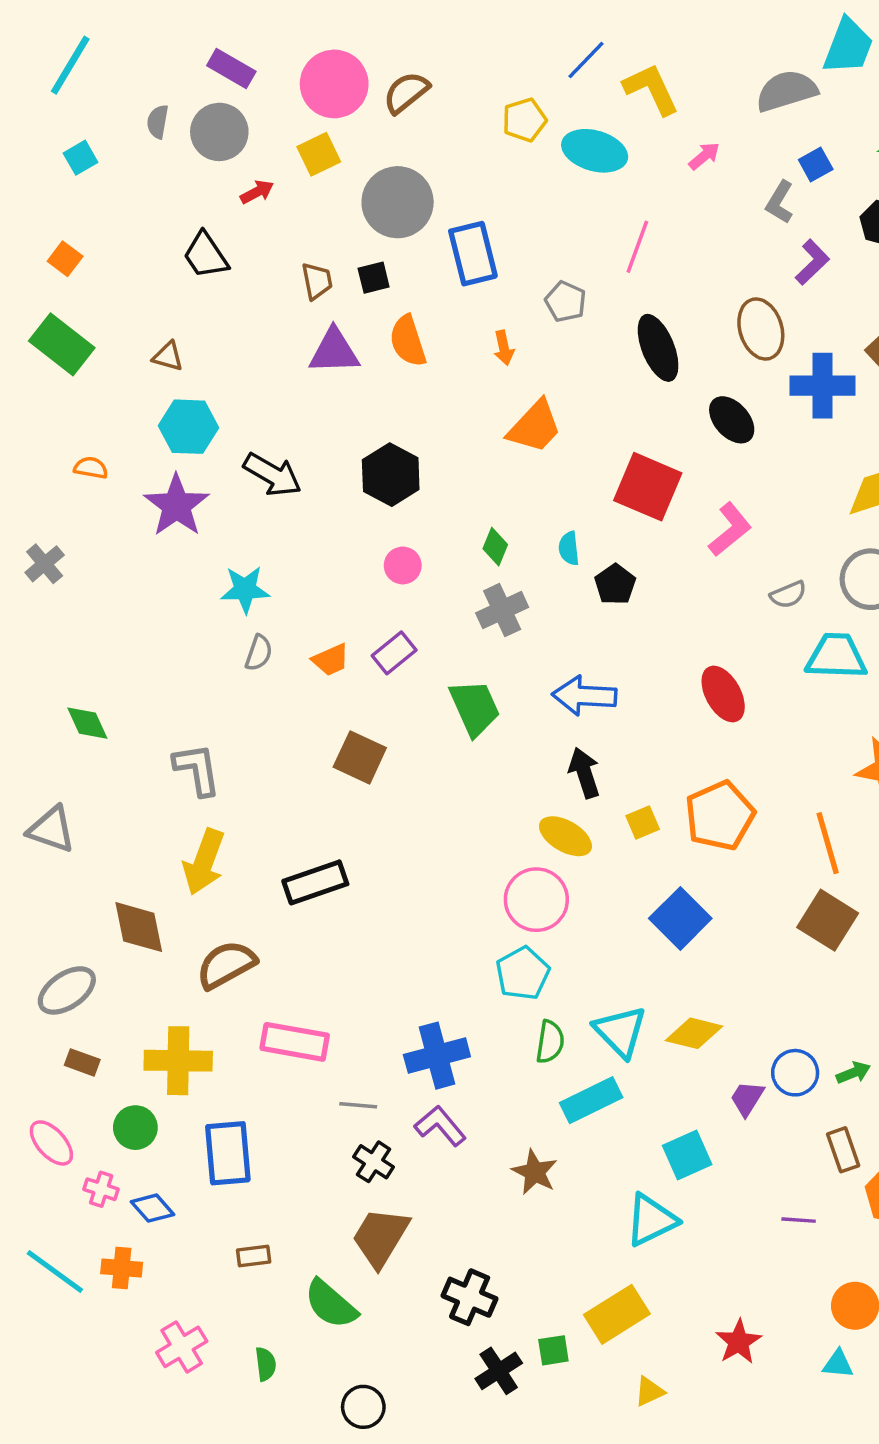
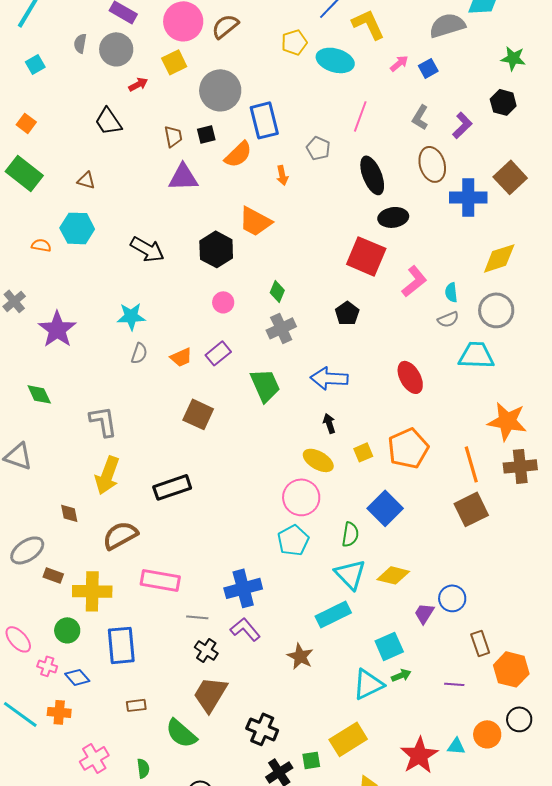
blue square: (816, 164) -> (428, 68), moved
gray L-shape: (780, 202) -> (420, 117), moved
orange semicircle: (408, 341) -> (238, 154), moved, turned -116
black ellipse: (732, 420) -> (393, 217), moved, turned -56
cyan hexagon: (188, 427) -> (77, 228), moved
orange trapezoid: (535, 427) -> (255, 221), moved, turned 75
purple star: (176, 506) -> (57, 329), moved
cyan semicircle: (569, 548) -> (451, 292), moved
black arrow: (584, 773) -> (329, 423), size x0.7
brown square: (828, 920) -> (471, 509), turned 32
brown diamond: (139, 927) -> (69, 513), size x0.6
green semicircle: (550, 1042) -> (350, 534), moved
brown rectangle: (82, 1062) -> (53, 575), moved
green arrow: (853, 1073) -> (401, 675), moved
red star: (739, 1342) -> (419, 755), size x1.4
cyan triangle: (838, 1364) -> (456, 746), moved

